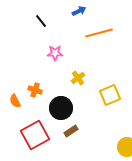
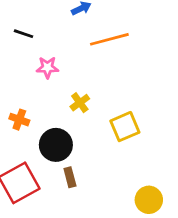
black line: (41, 21) -> (23, 34), moved, turned -32
brown rectangle: (71, 131) -> (70, 177), turned -72

